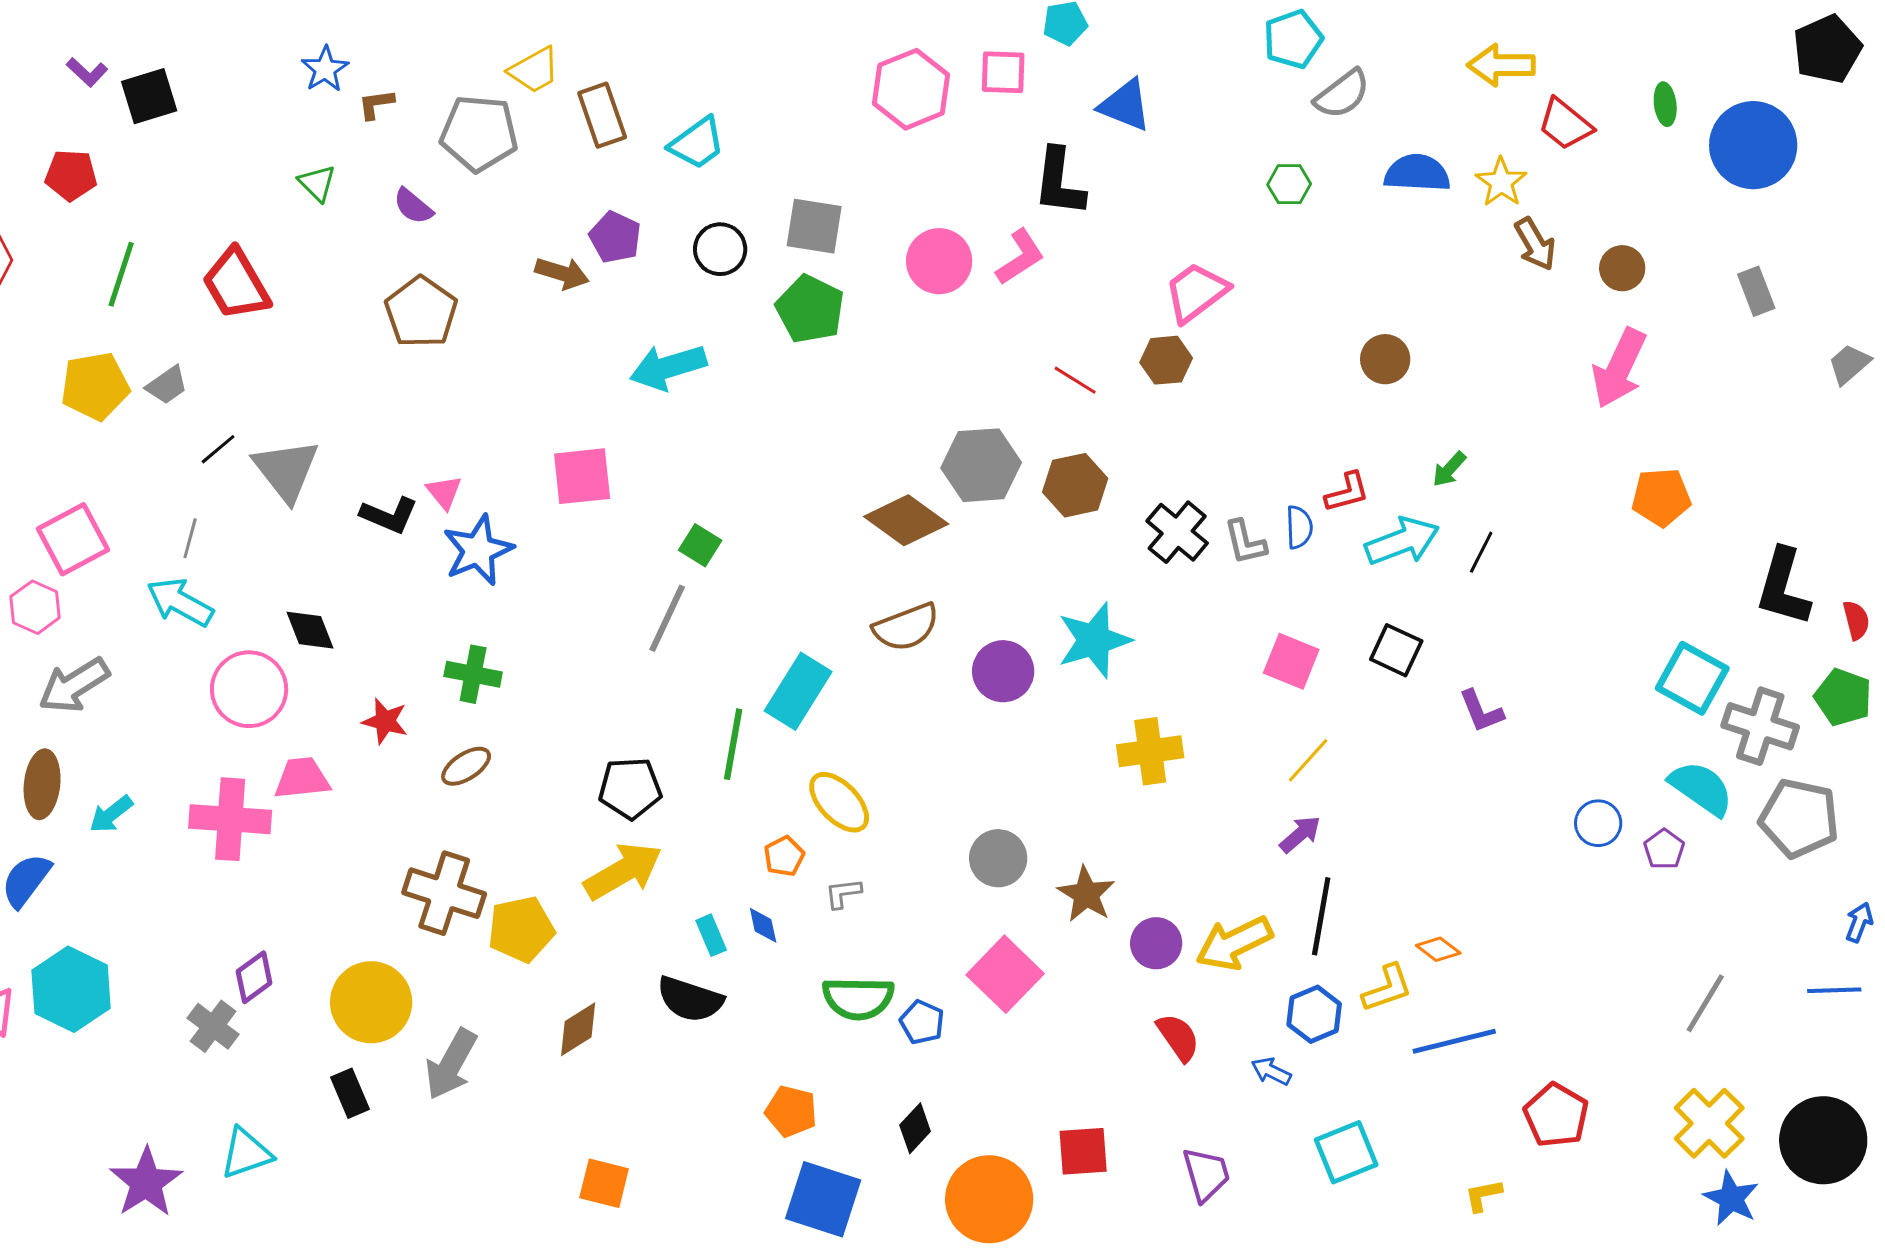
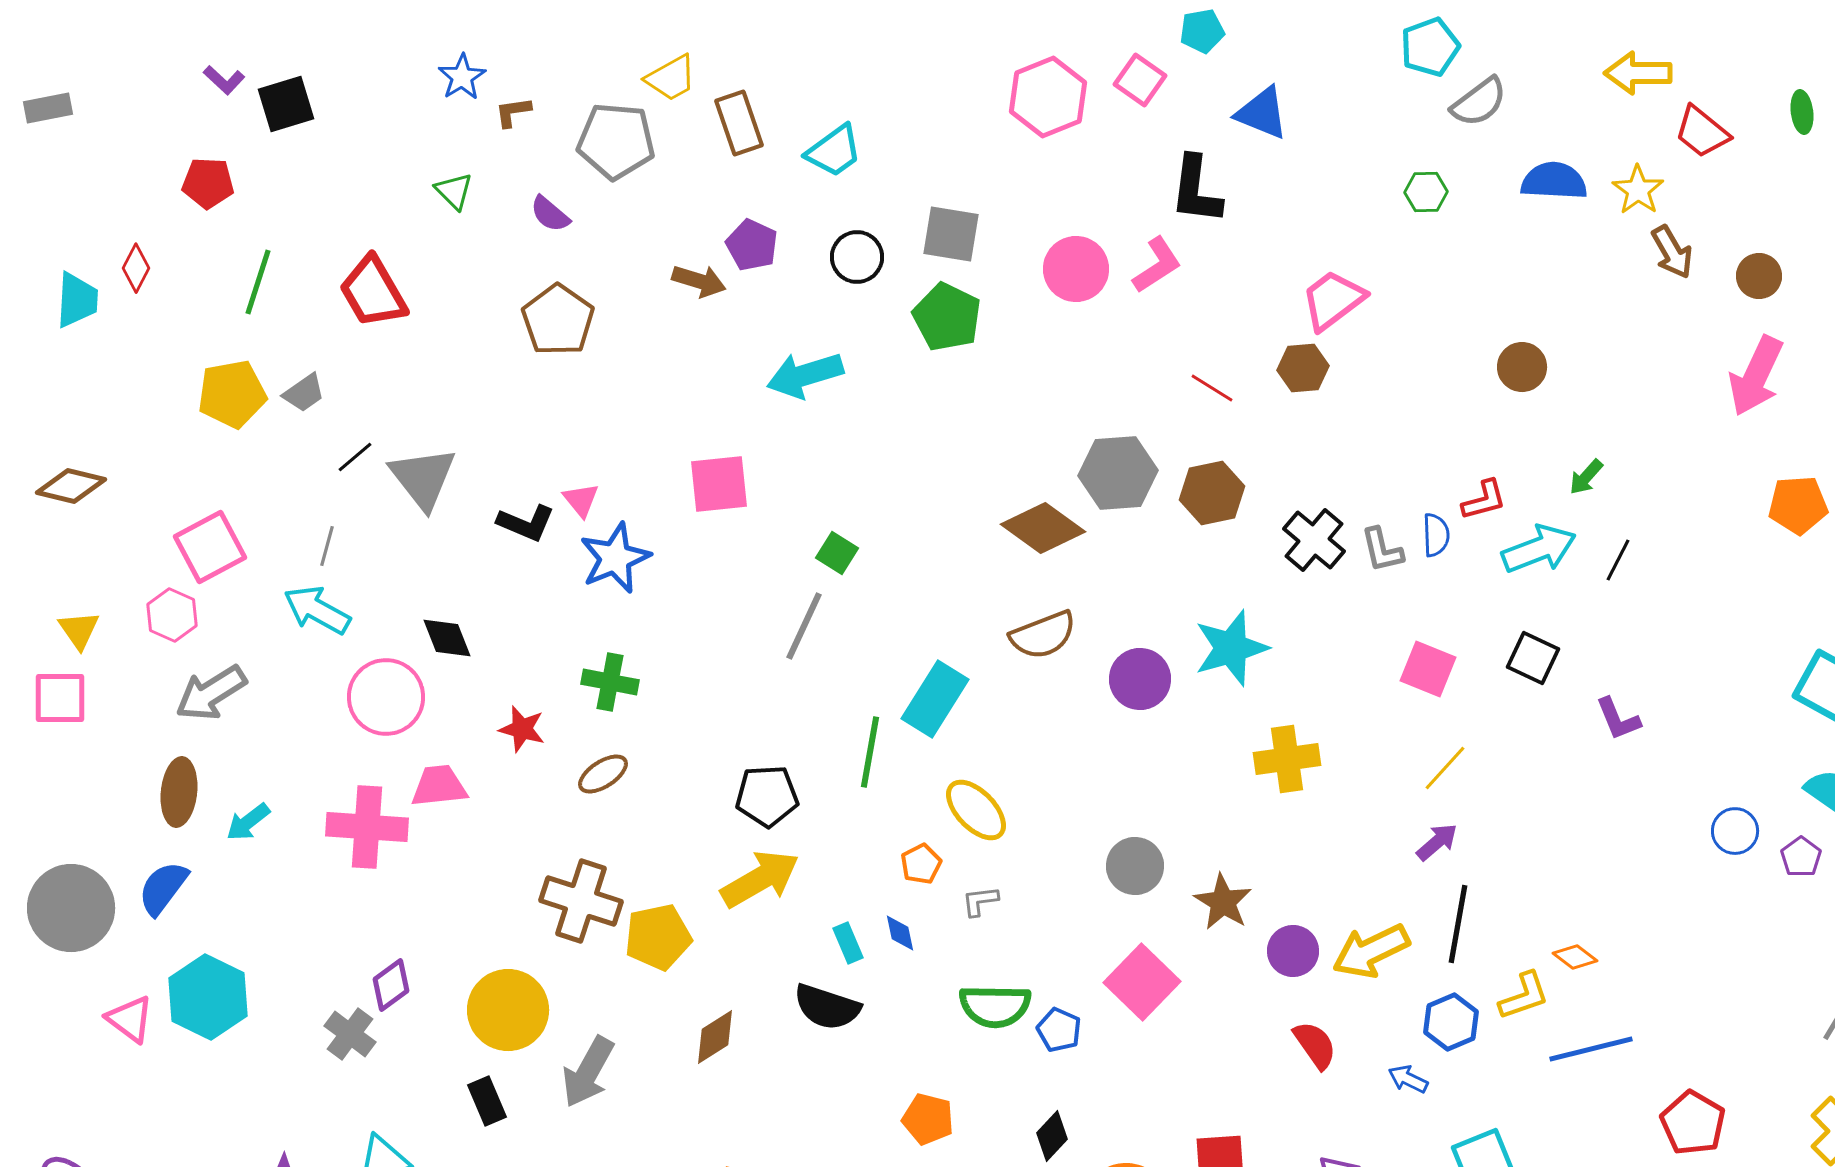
pink square: (1003, 72) -> (1140, 80), turned 33

